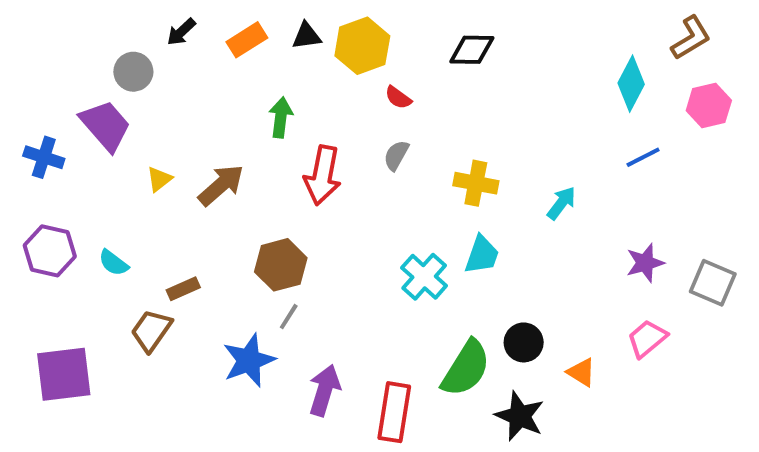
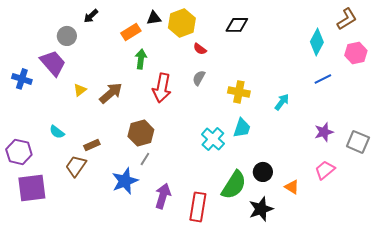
orange rectangle: (247, 40) -> (131, 32), moved
purple hexagon: (50, 251) -> (19, 152), moved
black star: (520, 416) -> (261, 209), turned 30

